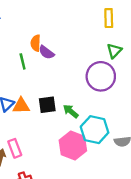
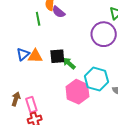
green arrow: (71, 111) -> (69, 63), moved
pink rectangle: (15, 148) -> (31, 105), moved

